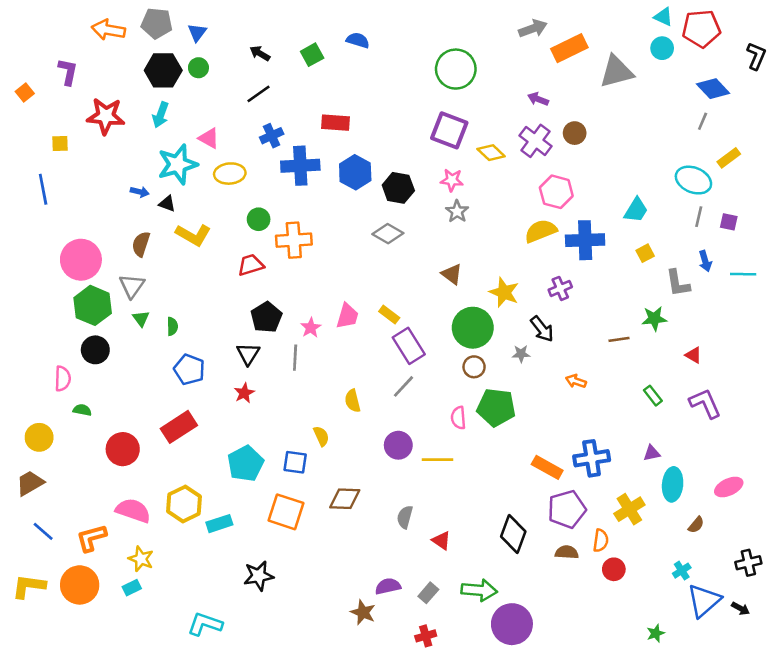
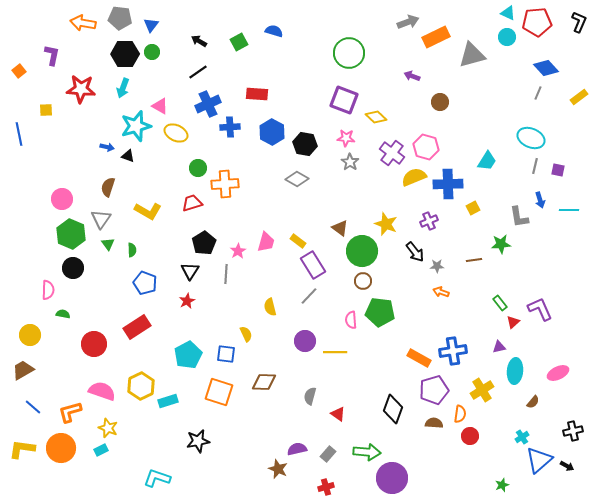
black L-shape: (756, 56) -> (579, 22), moved
blue cross: (272, 136) -> (208, 104), size x1.4
purple cross: (535, 141) -> (392, 153), moved
yellow rectangle: (729, 158) -> (579, 97), moved
blue cross: (300, 166) -> (230, 127), size x0.7
yellow ellipse: (230, 174) -> (176, 133), turned 30
blue line: (43, 189) -> (19, 134), moved
yellow L-shape: (193, 235) -> (148, 211), moved
yellow square: (645, 253) -> (473, 208), moved
pink circle: (81, 260) -> (62, 199), size x0.7
brown triangle: (452, 274) -> (340, 228), moved
gray star: (521, 354) -> (437, 266), moved
red triangle: (693, 355) -> (513, 322), moved, turned 48

